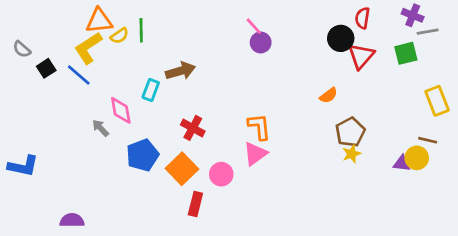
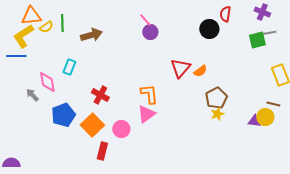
gray line: (428, 32) -> (268, 33), moved
red triangle: (361, 56) -> (180, 68), moved
brown arrow: (181, 71) -> (91, 35), moved
blue line: (79, 75) -> (16, 56), turned -42

